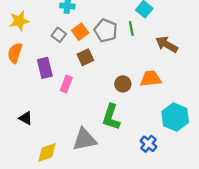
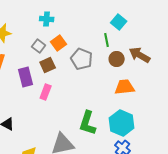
gray pentagon: (106, 31) -> (82, 59), moved
brown square: (85, 57) -> (48, 65), moved
brown circle: (123, 84) -> (117, 59), moved
cyan hexagon: (175, 117) -> (122, 123), moved

